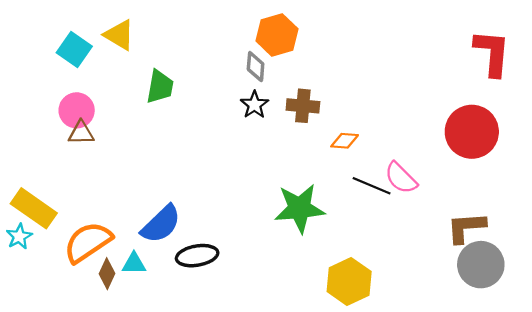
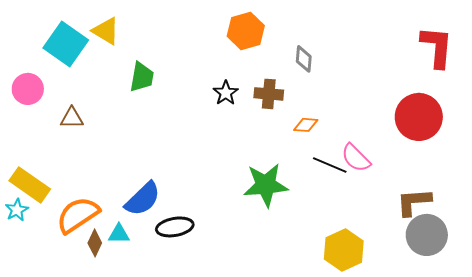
cyan square: (74, 50) -> (66, 44), size x1.4
gray diamond: (256, 66) -> (304, 59), moved
pink circle: (77, 110) -> (28, 89), moved
yellow hexagon: (349, 282) -> (344, 250), moved

